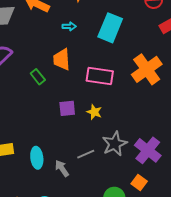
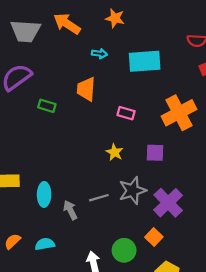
cyan rectangle: (110, 28) -> (145, 61), turned 56
pink rectangle: (100, 76) -> (126, 113), size x0.6
green rectangle: (38, 77) -> (47, 106), moved, turned -42
purple square: (67, 108) -> (155, 153), moved

